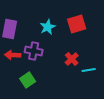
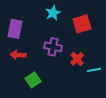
cyan star: (48, 27) -> (53, 13), moved
purple cross: (34, 51) -> (53, 47), moved

